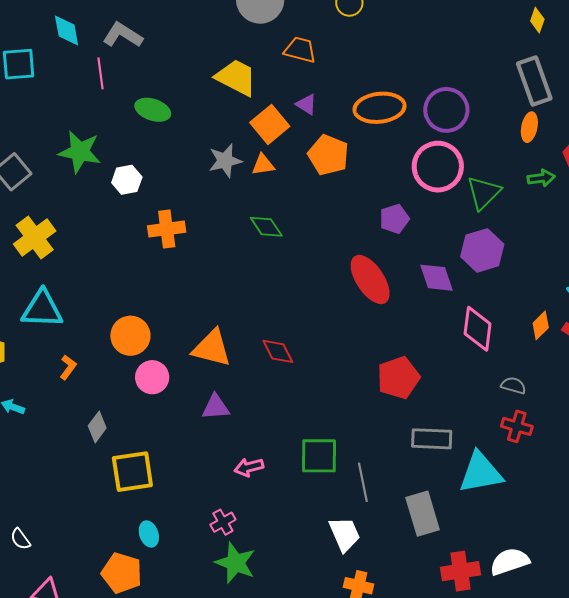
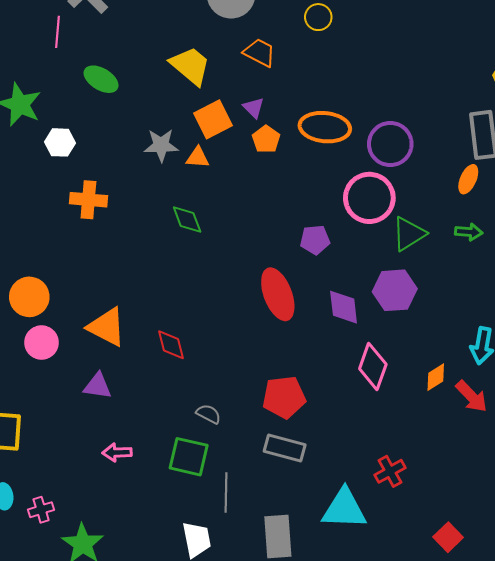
orange pentagon: (328, 155) -> (266, 139), moved, size x0.7
gray semicircle: (513, 385) -> (209, 414), moved
red cross: (517, 426) -> (390, 471), turned 32
gray rectangle: (432, 439) -> (285, 448), moved
pink cross: (223, 522) -> (41, 510), moved

